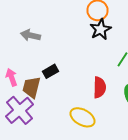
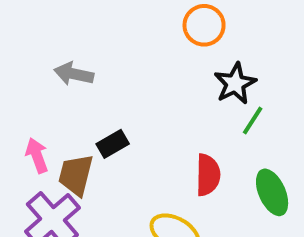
black star: (100, 29) -> (235, 84), moved

